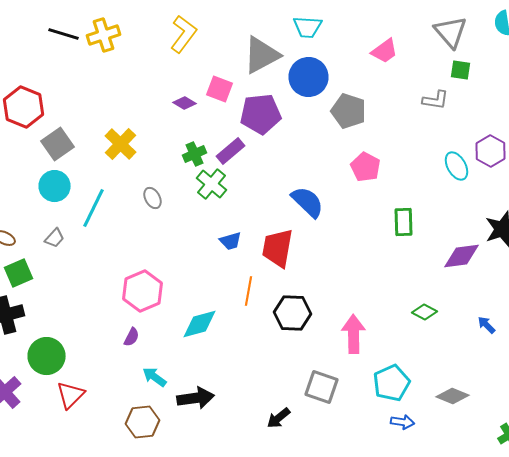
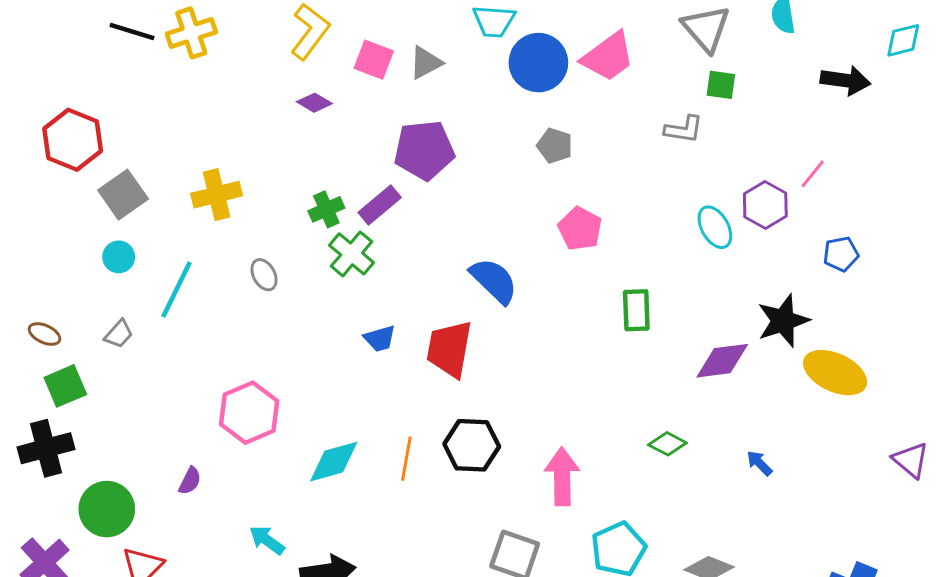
pink trapezoid: (384, 51) -> (608, 57), size x1.4
gray triangle: (262, 55) -> (426, 63), size x0.6
blue circle: (308, 77) -> (538, 63), moved
pink square: (220, 89) -> (374, 60), moved
purple diamond: (184, 103) -> (314, 103), moved
gray pentagon: (348, 111) -> (555, 146), size x0.7
yellow cross: (120, 144) -> (217, 195), turned 32
cyan circle: (54, 186) -> (119, 257), size x0.7
orange line: (248, 291) -> (406, 459), moved
purple semicircle: (132, 337) -> (190, 481), moved

